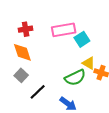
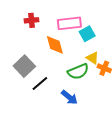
orange diamond: (22, 52) -> (55, 45), moved
gray square: (21, 75) -> (24, 66), size x1.5

